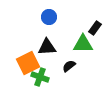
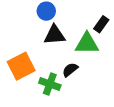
black triangle: (47, 47) -> (55, 35), moved
green cross: (40, 77) -> (50, 84), moved

